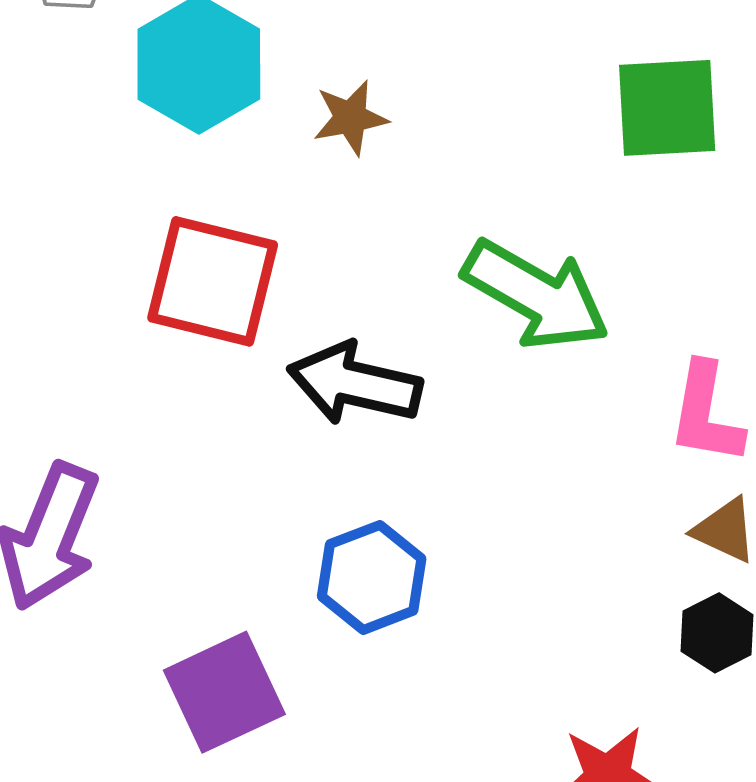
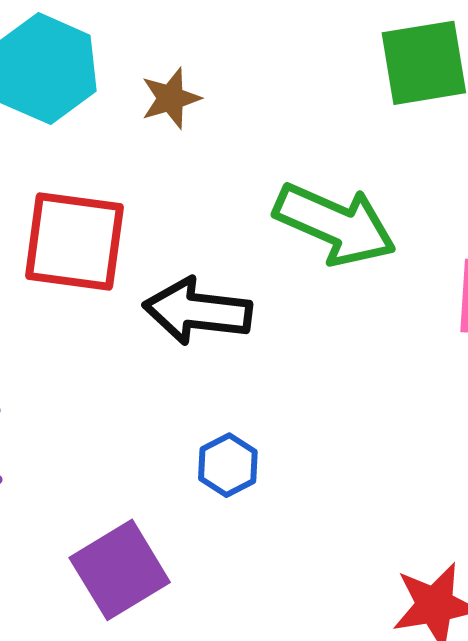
blue hexagon: (372, 577) -> (228, 465), size x0.7

